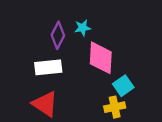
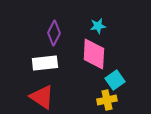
cyan star: (83, 28) -> (98, 26), moved

